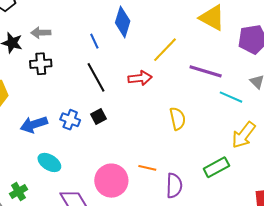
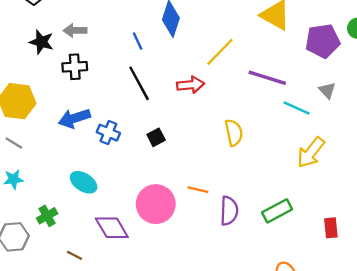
black square: (98, 117) -> (156, 137), moved
blue arrow: (34, 124) -> (74, 118), moved
green rectangle: (216, 167) -> (277, 211), moved

